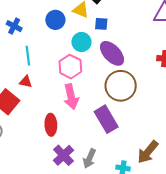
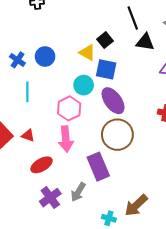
blue circle: (55, 20) -> (45, 57), moved
blue square: (101, 24) -> (106, 69), size x1.5
red triangle: (26, 82) -> (28, 135), moved
red ellipse: (51, 125) -> (42, 165), turned 55
gray arrow: (89, 158) -> (78, 192), moved

